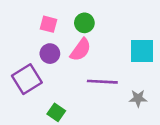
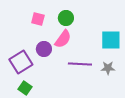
purple circle: (50, 54) -> (44, 49), moved
gray star: (138, 98) -> (108, 68), moved
green square: (56, 112) -> (25, 88), moved

